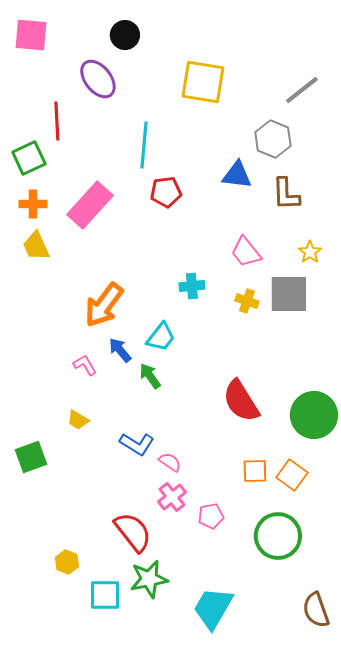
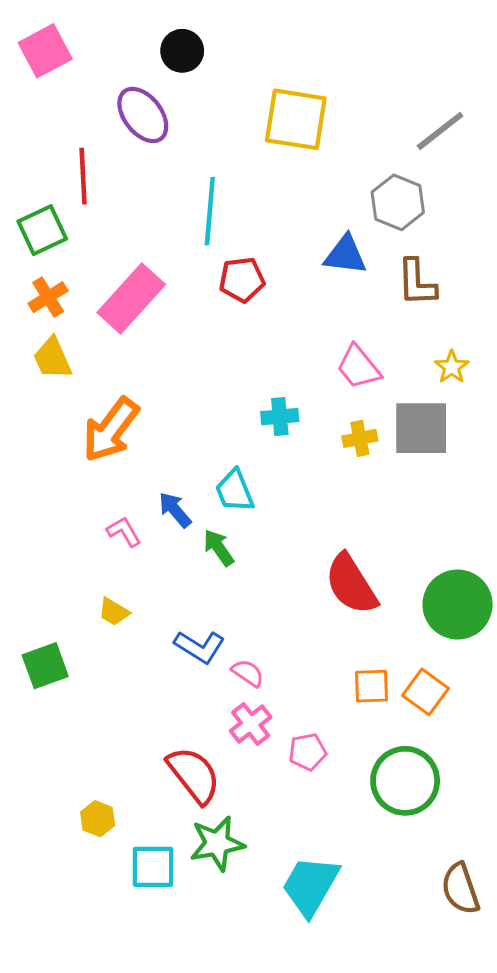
pink square: (31, 35) -> (45, 51), turned -33
orange cross: (33, 204) -> (48, 297), turned -32
yellow cross: (247, 301) -> (360, 438), turned -30
orange arrow: (104, 305) -> (111, 430), moved
cyan trapezoid: (161, 337) -> (235, 491), turned 120

